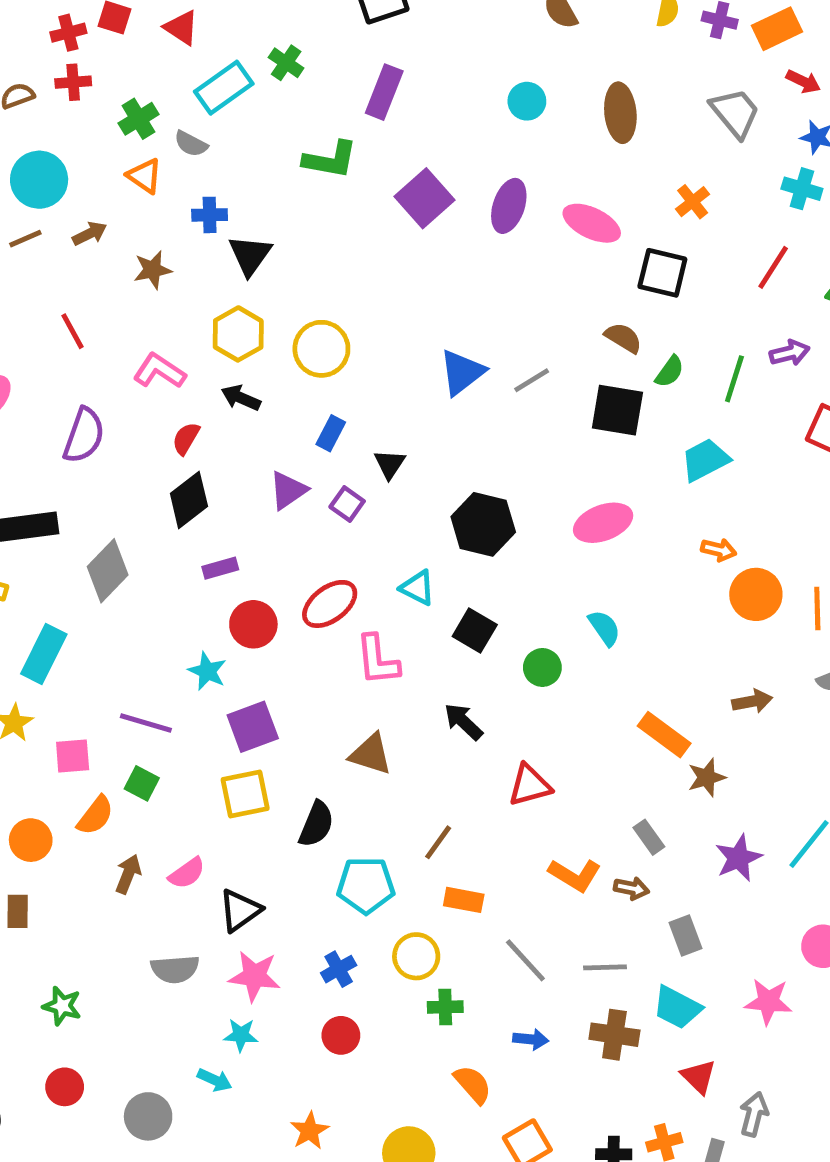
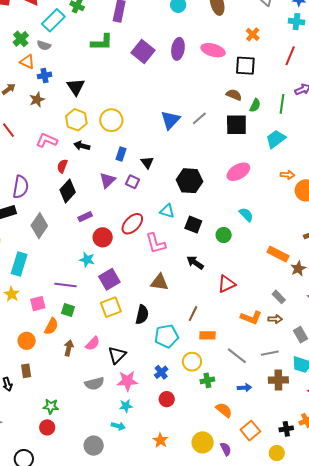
blue cross: (210, 215) -> (44, 75), moved
purple semicircle: (84, 435) -> (21, 187), moved
red circle: (65, 1087) -> (47, 427), moved

